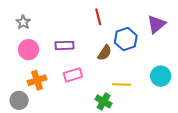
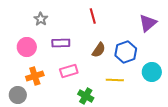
gray star: (23, 22) -> (41, 19), moved
blue hexagon: (126, 39) -> (126, 52), moved
green cross: (104, 101) -> (86, 96), moved

